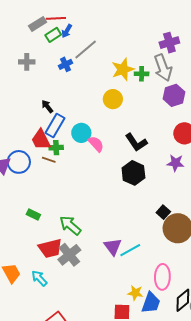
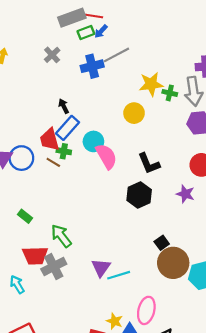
gray rectangle: (38, 24) -> (72, 18), size x1.4
gray cross: (27, 62) -> (52, 55), turned 35
blue cross: (66, 64) -> (92, 66), size x1.5
pink semicircle: (96, 144) -> (106, 156), size x1.4

